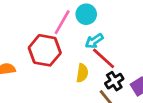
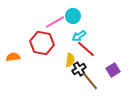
pink line: (62, 22) -> (55, 22), turned 30
black cross: (114, 81) -> (79, 69), moved

